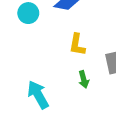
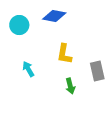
cyan arrow: (38, 95) -> (28, 69), moved, size x0.6

